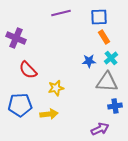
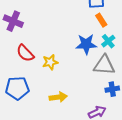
blue star: (89, 61) -> (86, 44), size x1.5
yellow star: (56, 88) -> (50, 62), moved
yellow arrow: (49, 114) -> (58, 97), moved

